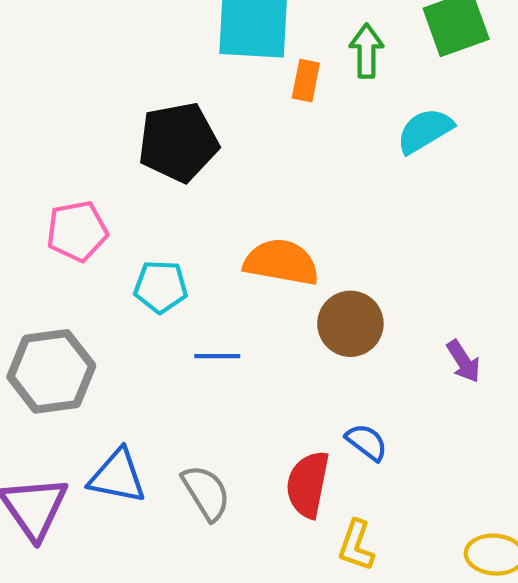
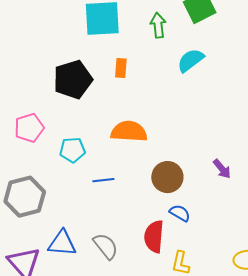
orange rectangle: (306, 81) -> (121, 68), moved
brown circle: (350, 324) -> (167, 177), moved

